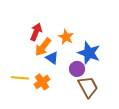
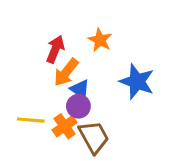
orange star: (66, 37) -> (100, 40), moved
purple circle: (77, 69) -> (78, 106), moved
brown trapezoid: (88, 87) -> (94, 137), moved

